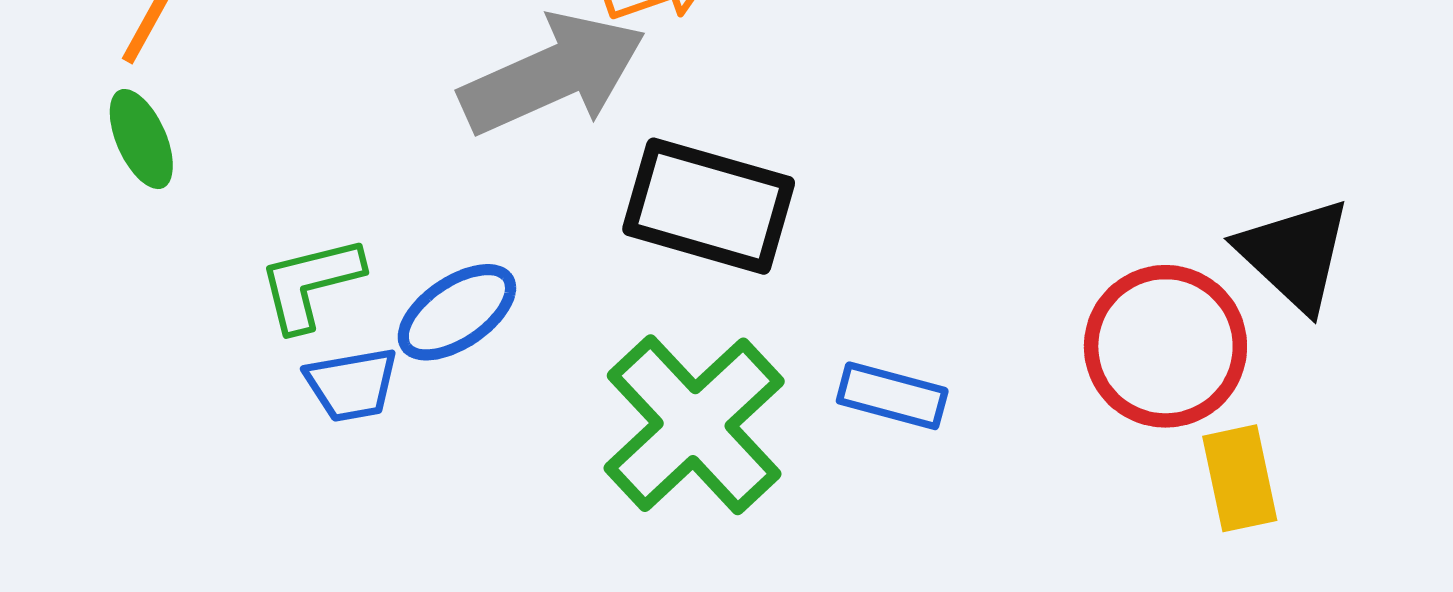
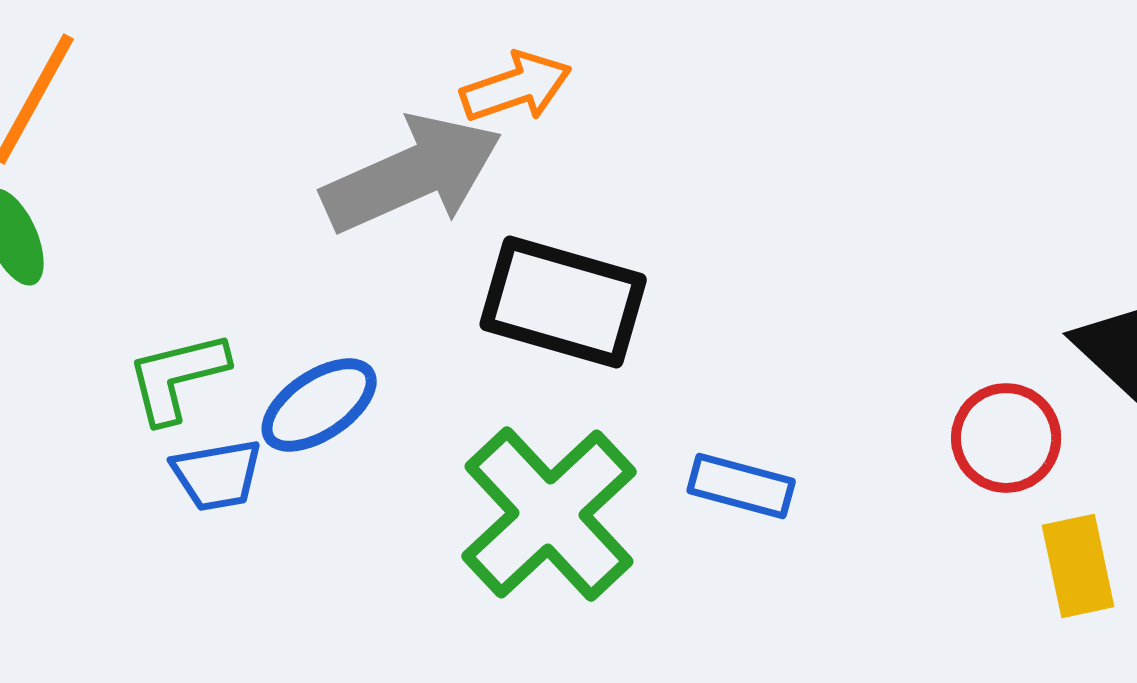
red circle: (1165, 346) -> (1006, 438), size x0.7

